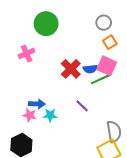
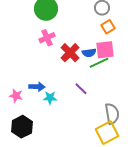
pink cross: (27, 53) -> (47, 38), moved
pink square: (107, 66) -> (105, 50), turned -30
pink star: (30, 115) -> (16, 96), moved

